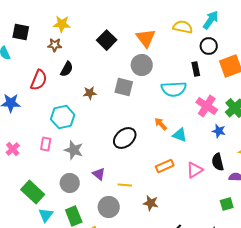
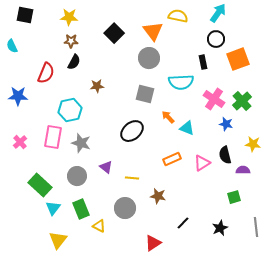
yellow semicircle: (183, 27) -> (178, 16), moved
black square: (21, 32) -> (25, 15), moved
brown star: (55, 45) -> (71, 41), moved
gray square: (124, 87) -> (145, 94), moved
pink rectangle: (46, 144) -> (53, 137), size x1.6
gray circle: (109, 207) -> (125, 208), moved

